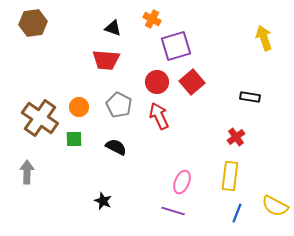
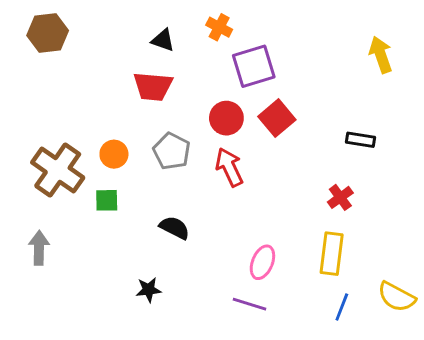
black semicircle: (116, 147) -> (174, 228), moved
black star: (103, 201) -> (149, 290), turned -30

